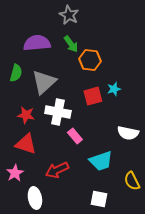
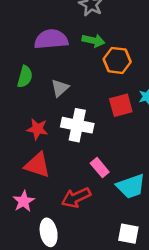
green arrow: (71, 44) -> (93, 40), turned -42
gray triangle: (44, 82) -> (60, 88), size x0.6
pink rectangle: (75, 136) -> (100, 168), moved

